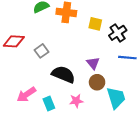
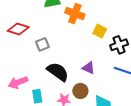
purple triangle: (93, 63) -> (89, 68), turned -40
brown circle: (97, 82) -> (80, 91), moved

